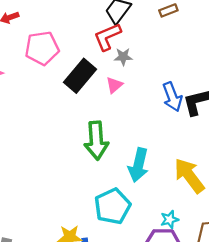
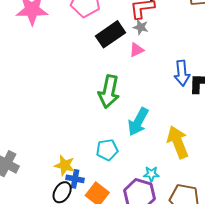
gray star: (123, 57) -> (141, 27), moved
cyan pentagon: (112, 206) -> (107, 150), size x0.7

